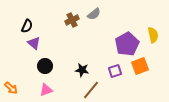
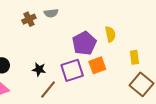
gray semicircle: (94, 14) -> (51, 13), turned 32
purple square: (115, 71) -> (72, 70), size x1.6

